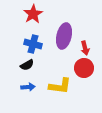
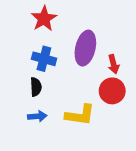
black semicircle: (27, 65) -> (36, 87), turned -64

